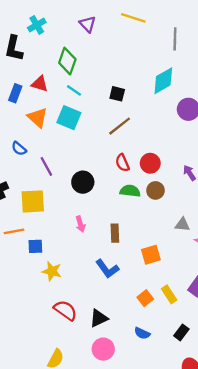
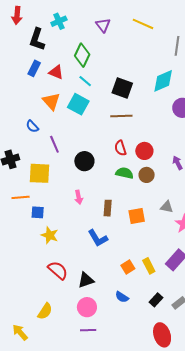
blue rectangle: (15, 93) -> (34, 68), moved
black square: (117, 94) -> (122, 88), size x1.5
brown line: (120, 126) -> (121, 116), turned 30
orange square: (151, 255) -> (137, 216), moved

